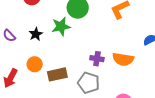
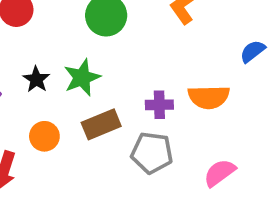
green star: (61, 26) -> (82, 77), moved
brown rectangle: (57, 74) -> (101, 124), moved

